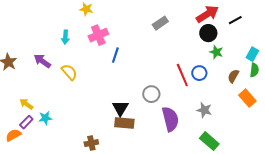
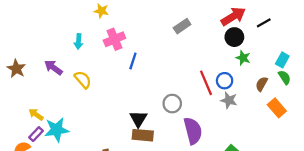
green semicircle: (254, 70) -> (284, 77), turned -40
gray star: (204, 110) -> (229, 100), moved
cyan star: (45, 118) -> (57, 130), size x1.6

